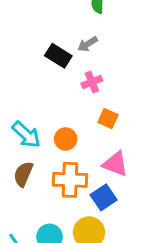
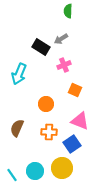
cyan arrow: (26, 135) -> (19, 74), moved, turned 70
orange cross: (70, 180) -> (49, 132), size x0.7

